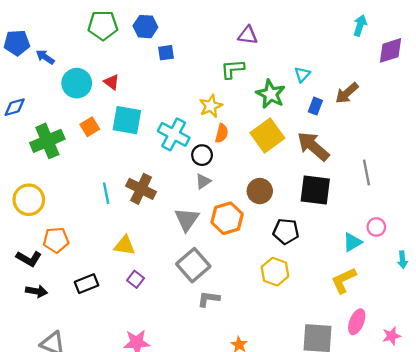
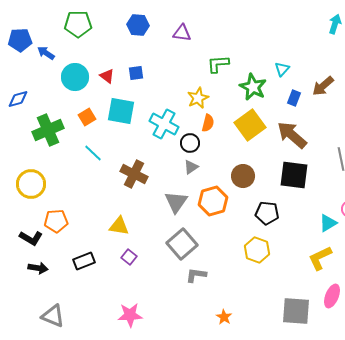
green pentagon: (103, 25) -> (78, 24), moved
purple triangle: (248, 35) -> (182, 33), moved
blue square: (166, 53) -> (136, 73), moved
cyan line: (106, 193) -> (93, 153), moved, turned -36

